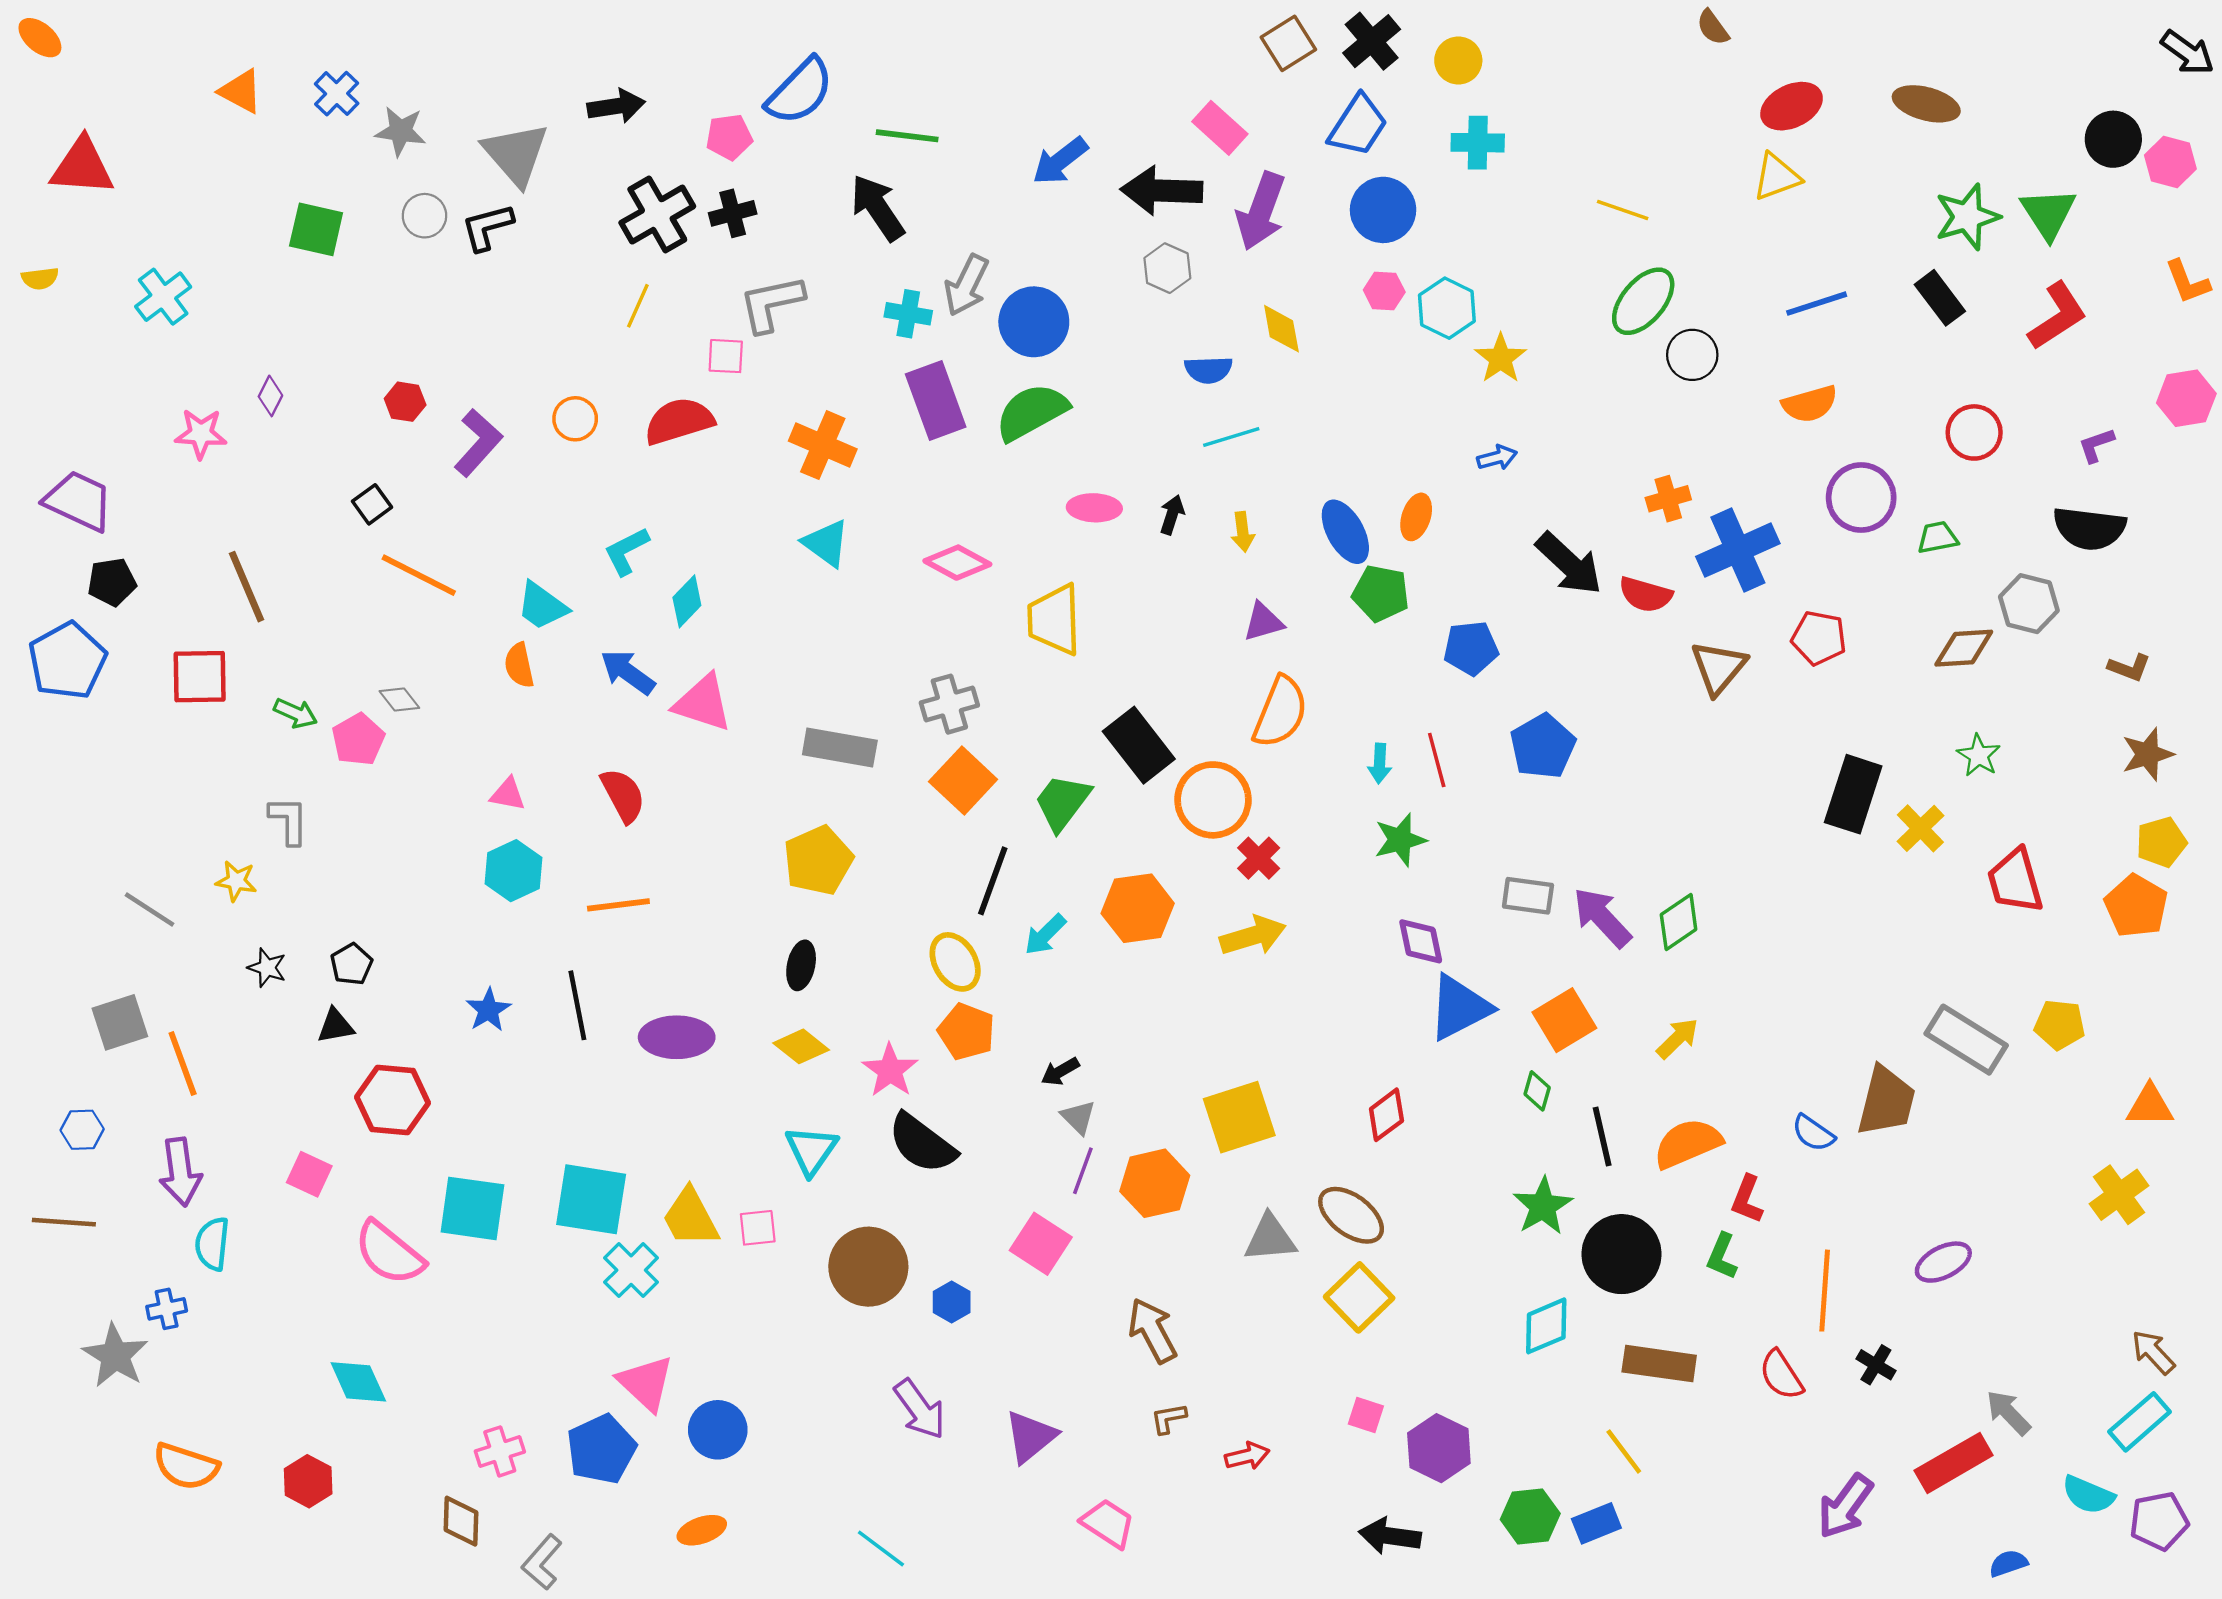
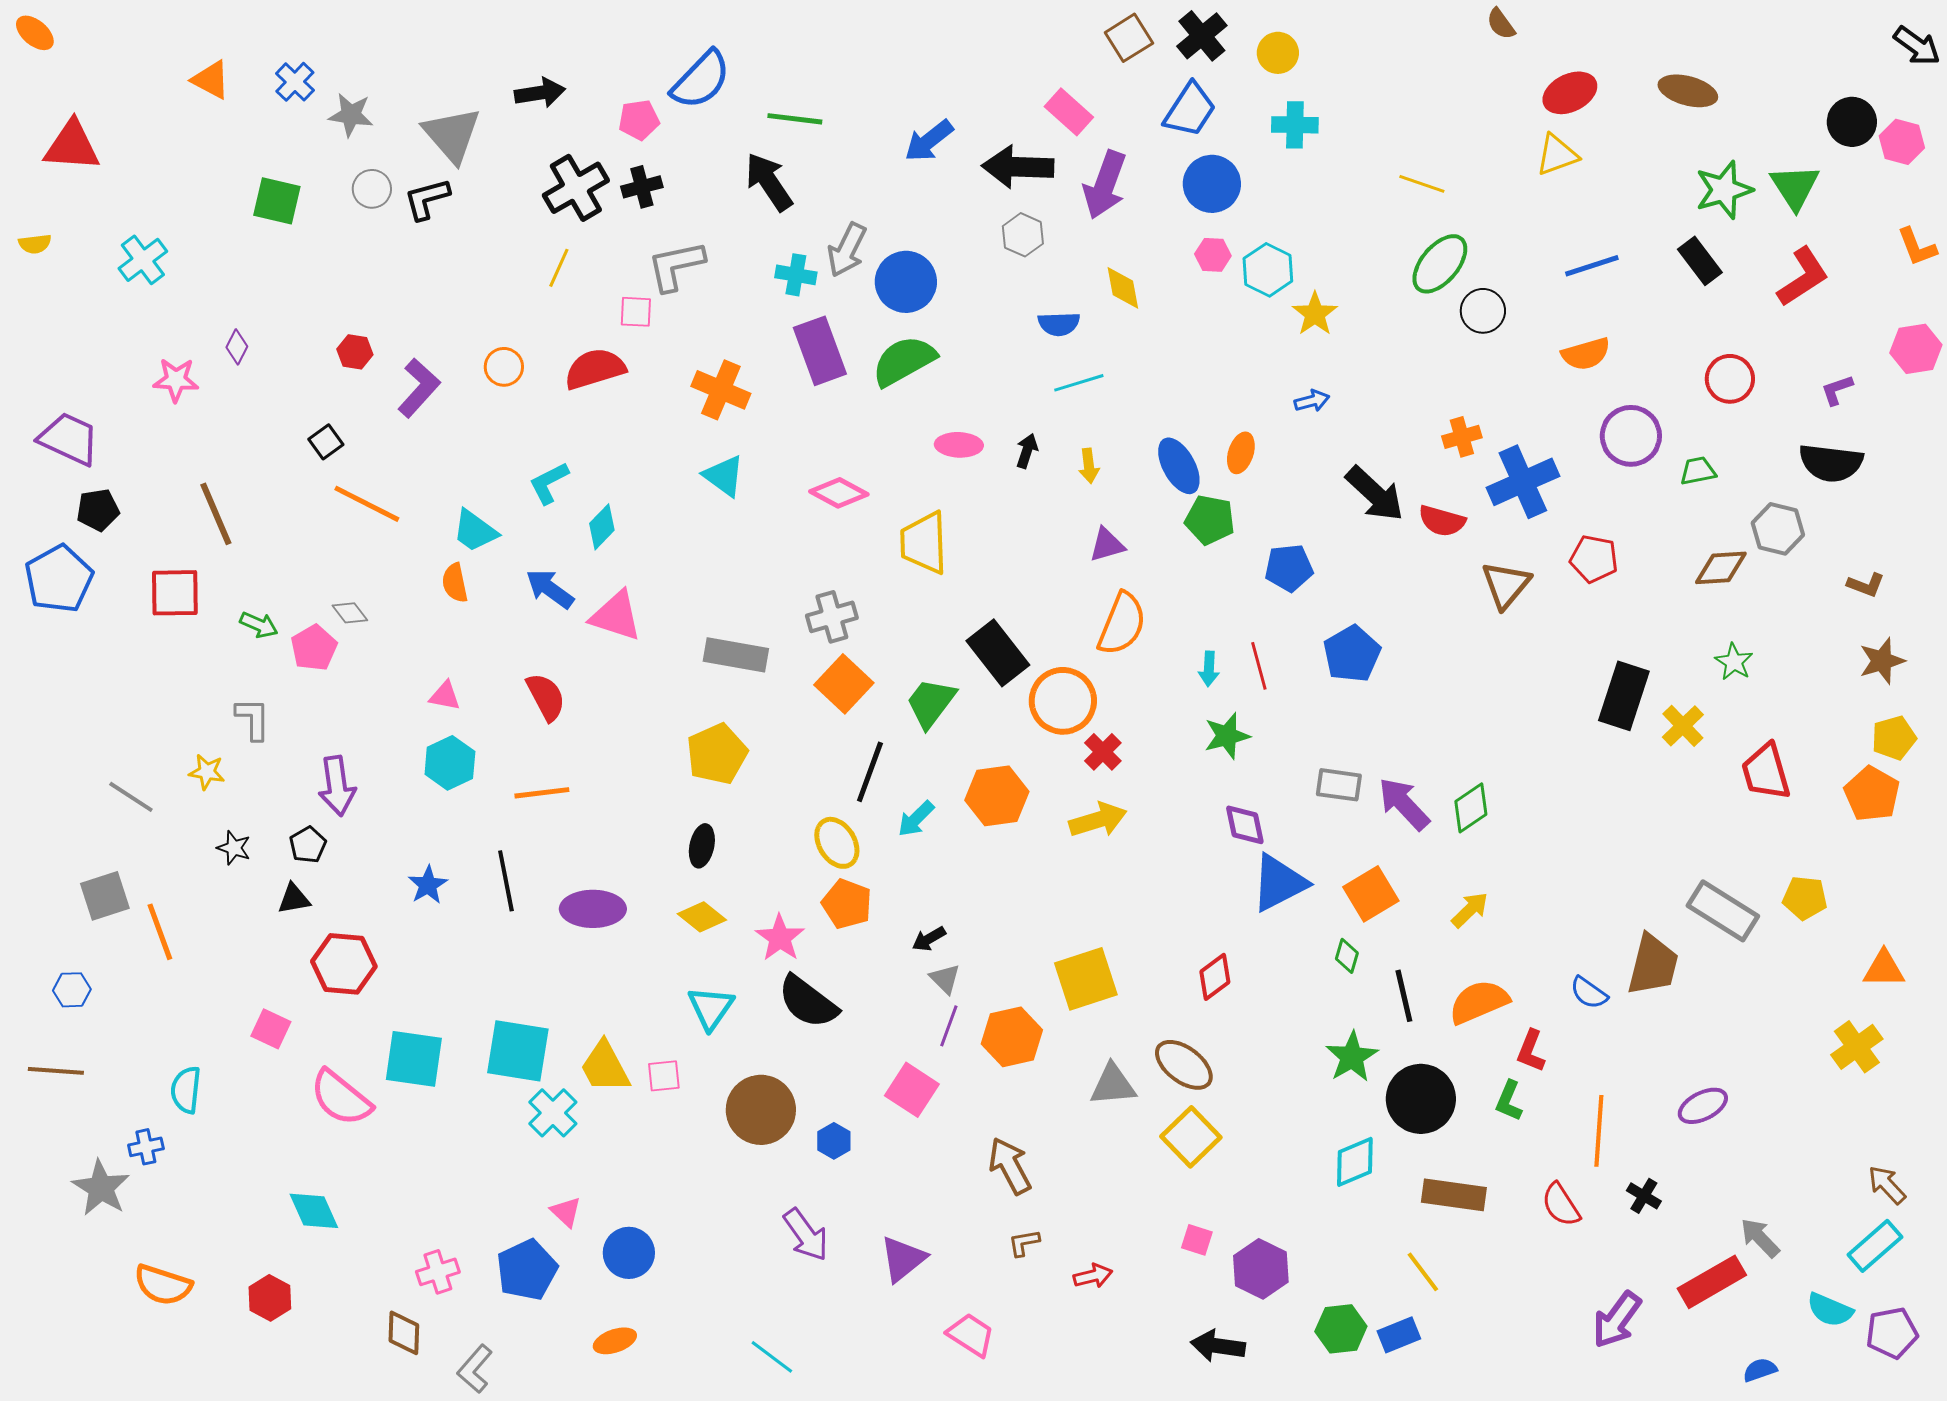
purple arrow: (180, 1172) -> (337, 786), moved
pink triangle: (646, 1383) -> (566, 1212), size x0.6

